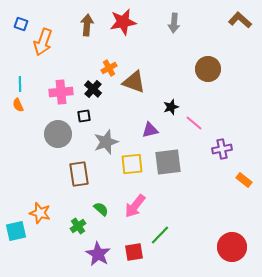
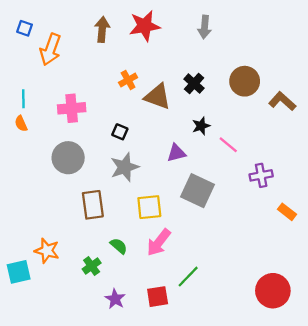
brown L-shape: (240, 20) -> (282, 101), moved
black cross: (93, 89) -> (194, 84), moved
black square: (84, 116) -> (120, 132), moved, turned 32
gray square: (168, 162) -> (198, 191), turned 32
yellow square: (132, 164) -> (149, 207), moved
purple star: (98, 254) -> (115, 299), size x0.7

